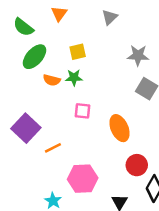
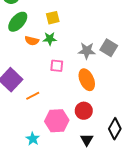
gray star: (138, 55) -> (87, 51), moved
red circle: (137, 165) -> (84, 111), moved

